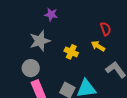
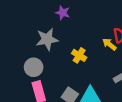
yellow arrow: (98, 46) -> (109, 44), moved

